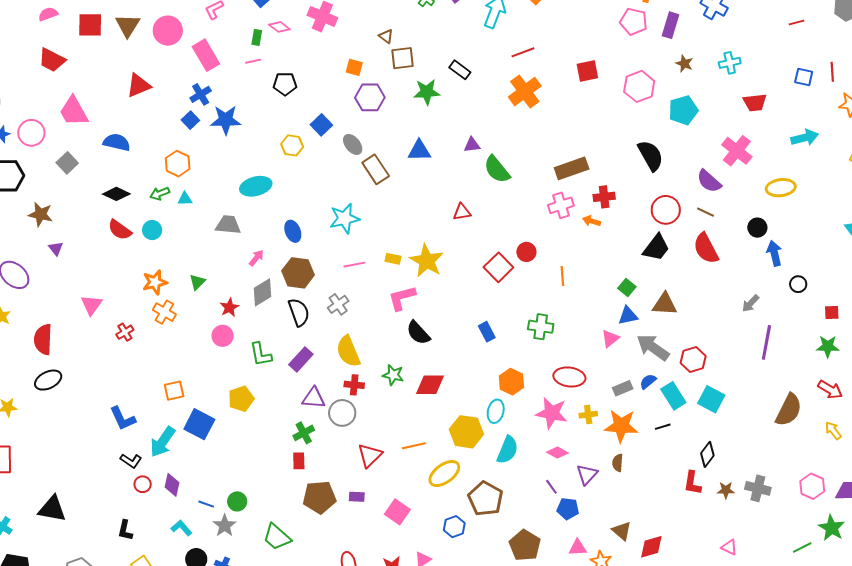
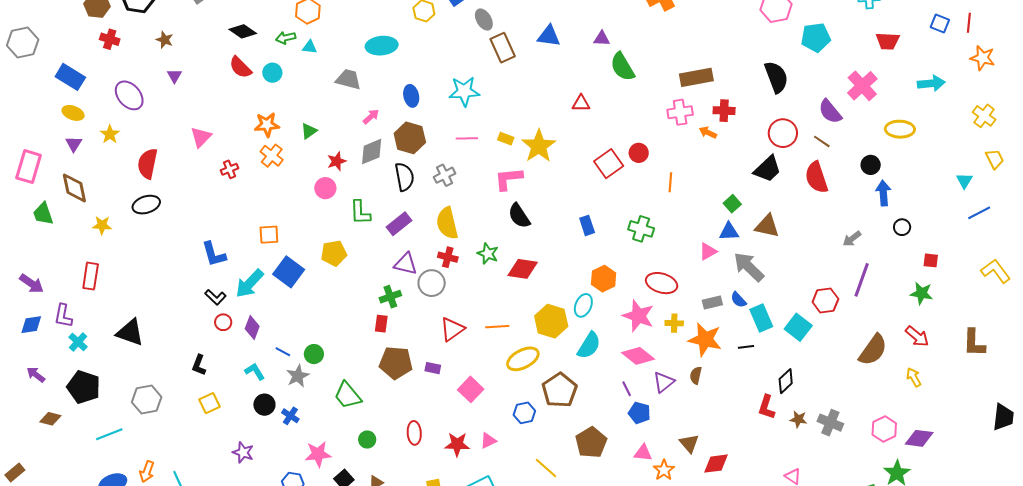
brown star: (41, 214) -> (165, 40), size x0.7
red hexagon: (693, 359) -> (825, 301), moved
blue semicircle: (648, 381) -> (738, 300), turned -102
pink diamond: (557, 453) -> (638, 356), size x1.5

